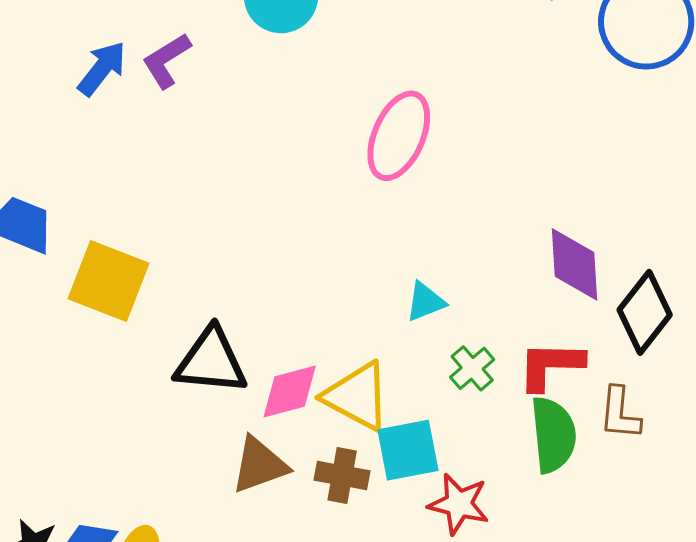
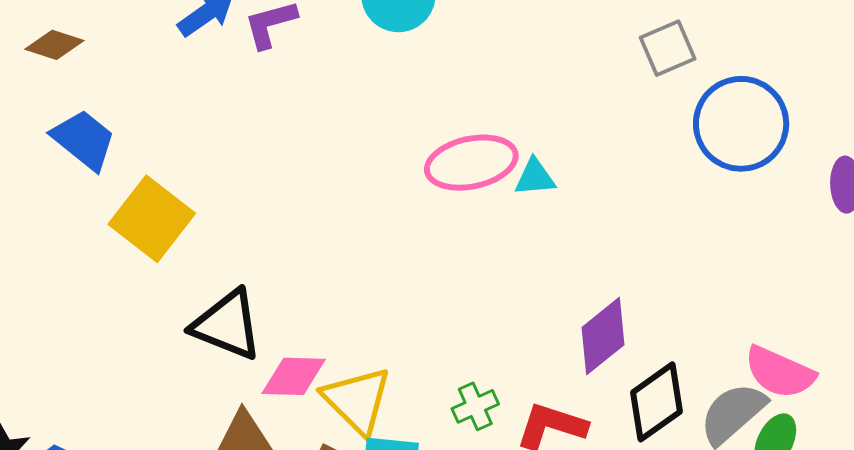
pink ellipse: (399, 136) -> (471, 163), turned 38
purple diamond: (574, 264) -> (603, 336), turned 38
cyan triangle: (425, 302) -> (535, 177), moved

